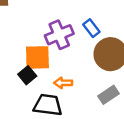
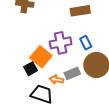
orange square: (37, 57) -> (41, 57), turned 30
gray rectangle: (109, 95) -> (72, 73), moved

